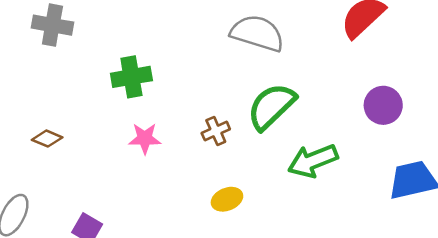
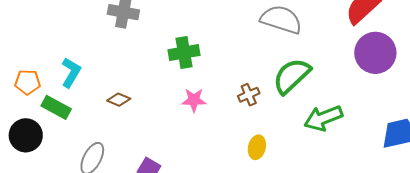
purple circle: (383, 105) -> (375, 53), moved, size x1.4
yellow ellipse: (227, 199) -> (257, 147), turned -55

